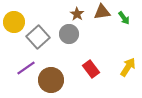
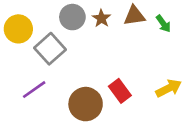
gray circle: (69, 34) -> (72, 17), moved
yellow arrow: (128, 67) -> (169, 88), turned 30
brown circle: (51, 80) -> (86, 104), moved

